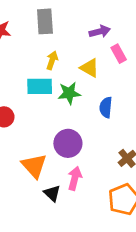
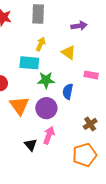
pink rectangle: (119, 54) -> (91, 75), moved, turned -56
green star: (69, 93) -> (46, 80), moved
blue semicircle: (106, 107) -> (68, 92), moved
orange triangle: (34, 166) -> (19, 106), moved

